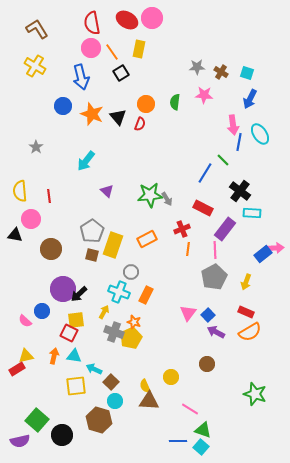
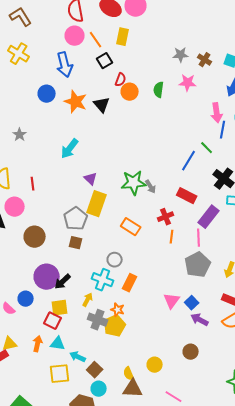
red semicircle: (140, 124) -> (121, 80), moved
orange rectangle: (147, 239) -> (131, 227), turned 60
yellow rectangle: (113, 245) -> (97, 204), moved

